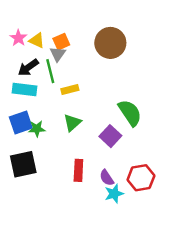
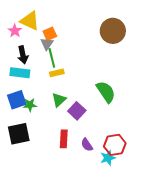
yellow triangle: (37, 40) -> (30, 21), moved, size x1.5
brown circle: (110, 43) -> (113, 31), moved
black arrow: (28, 67) -> (23, 55), turned -66
green line: (50, 71) -> (52, 58), moved
purple square: (110, 136) -> (77, 111), moved
cyan star: (114, 194) -> (108, 158), moved

